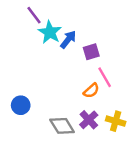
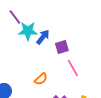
cyan star: (50, 32) -> (28, 31), turned -30
orange semicircle: (91, 91) -> (41, 79), moved

